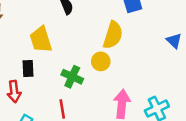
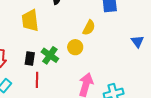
yellow semicircle: (113, 35) -> (89, 28), size x0.7
black rectangle: (28, 68) -> (30, 59), moved

